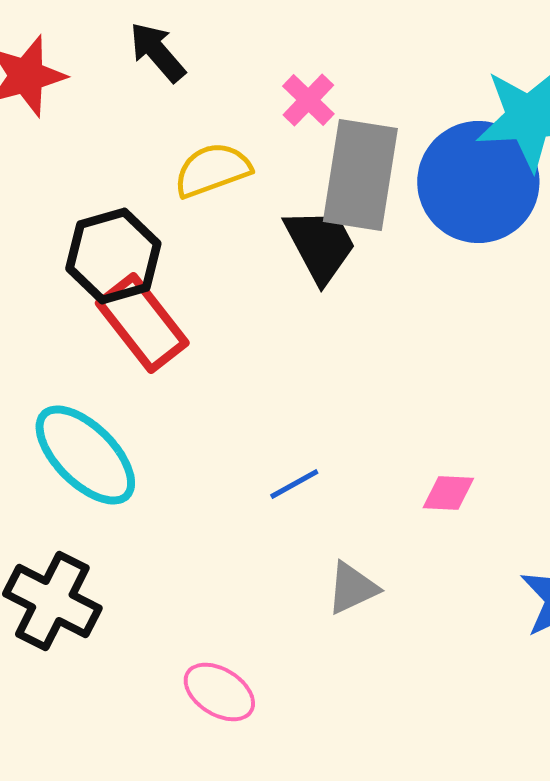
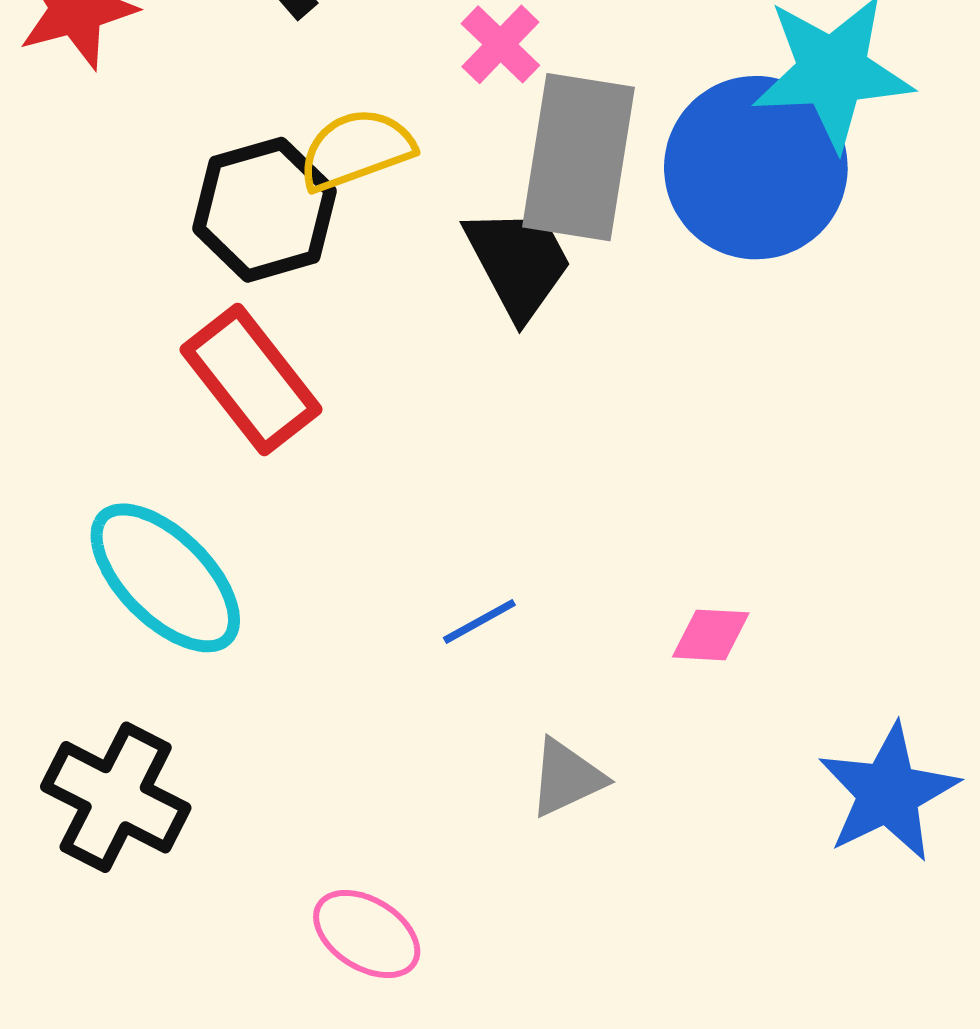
black hexagon: (113, 256) -> (264, 210), moved

